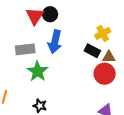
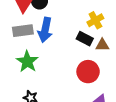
gray rectangle: (25, 49) -> (23, 31), moved
red circle: (105, 74) -> (88, 72), moved

